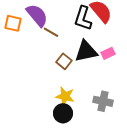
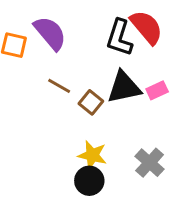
brown line: (51, 32) -> (59, 86), moved
gray cross: (103, 101) -> (150, 163), turned 30

